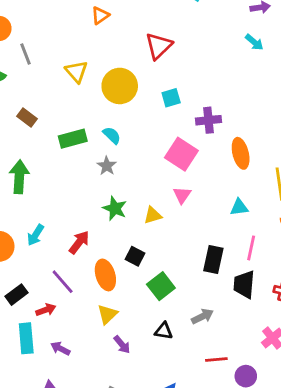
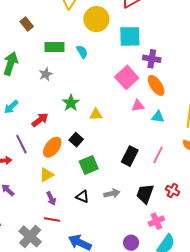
cyan square: (171, 98) -> (130, 36), size x1.6
orange ellipse: (241, 153) -> (156, 85), moved, turned -35
gray star: (107, 166) -> (46, 74), moved
pink triangle: (182, 195) -> (138, 106), moved, turned 32
cyan triangle: (239, 207) -> (158, 117), moved
orange ellipse: (105, 275) -> (52, 147), turned 40
black trapezoid: (244, 284) -> (145, 194), moved
red line: (216, 360) -> (52, 220), moved

